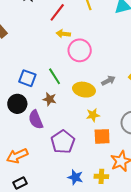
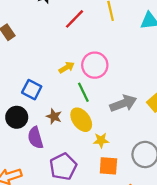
yellow arrow: (63, 34) -> (67, 67), moved, turned 136
green line: (55, 76) -> (83, 92), moved
gray arrow: (108, 81) -> (123, 103), size x1.6
yellow ellipse: (84, 90) -> (81, 120), moved, turned 35

